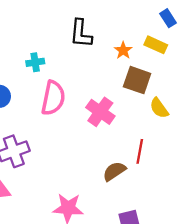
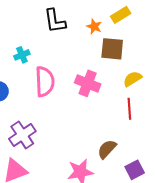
yellow rectangle: (156, 45) -> (121, 15), turned -42
yellow semicircle: (159, 108) -> (132, 79), moved, turned 108
brown semicircle: (114, 171) -> (107, 149), moved

